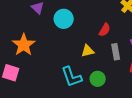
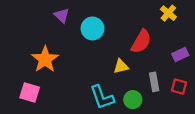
red semicircle: (105, 30) -> (141, 42), size x1.5
gray rectangle: (116, 52) -> (154, 82), moved

